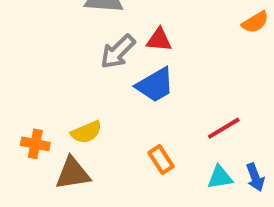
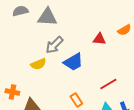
red triangle: (159, 40) -> (99, 39), moved
yellow semicircle: (86, 132) -> (38, 64), moved

